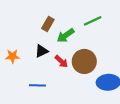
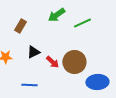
brown rectangle: (48, 24) -> (20, 26), moved
green arrow: (66, 35) -> (56, 15), moved

